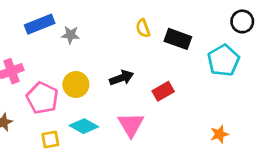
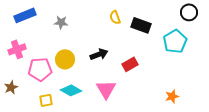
blue rectangle: (40, 24) -> (25, 15), moved
pink pentagon: (42, 98) -> (40, 69), turned -30

